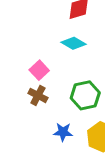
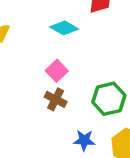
cyan diamond: (74, 43) -> (64, 28), moved

